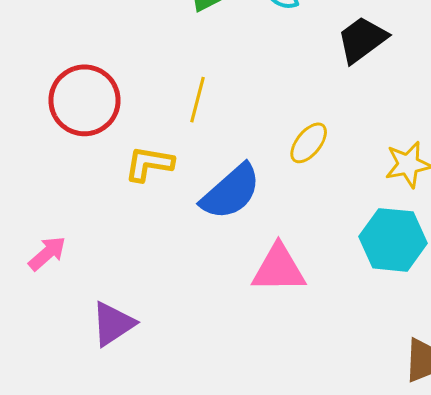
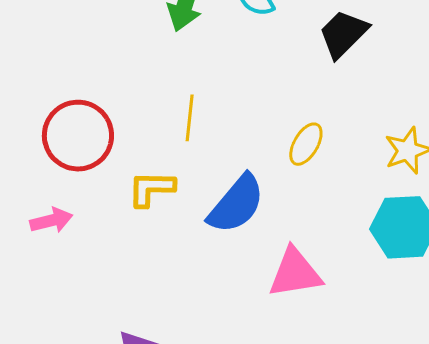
pink arrow: (47, 253) -> (51, 220), moved, turned 36

